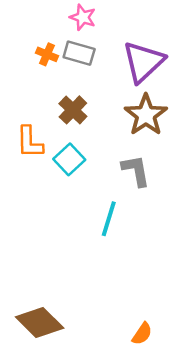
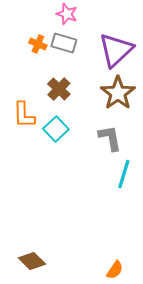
cyan line: (109, 219) -> (124, 174), moved
brown diamond: (40, 323) -> (32, 261), size x0.7

